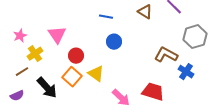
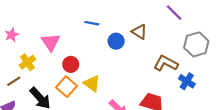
brown triangle: (145, 12) -> (139, 32), moved
blue line: (106, 17) -> (92, 23), moved
pink star: (20, 36) -> (12, 35), moved
blue circle: (114, 42) -> (116, 41), moved

